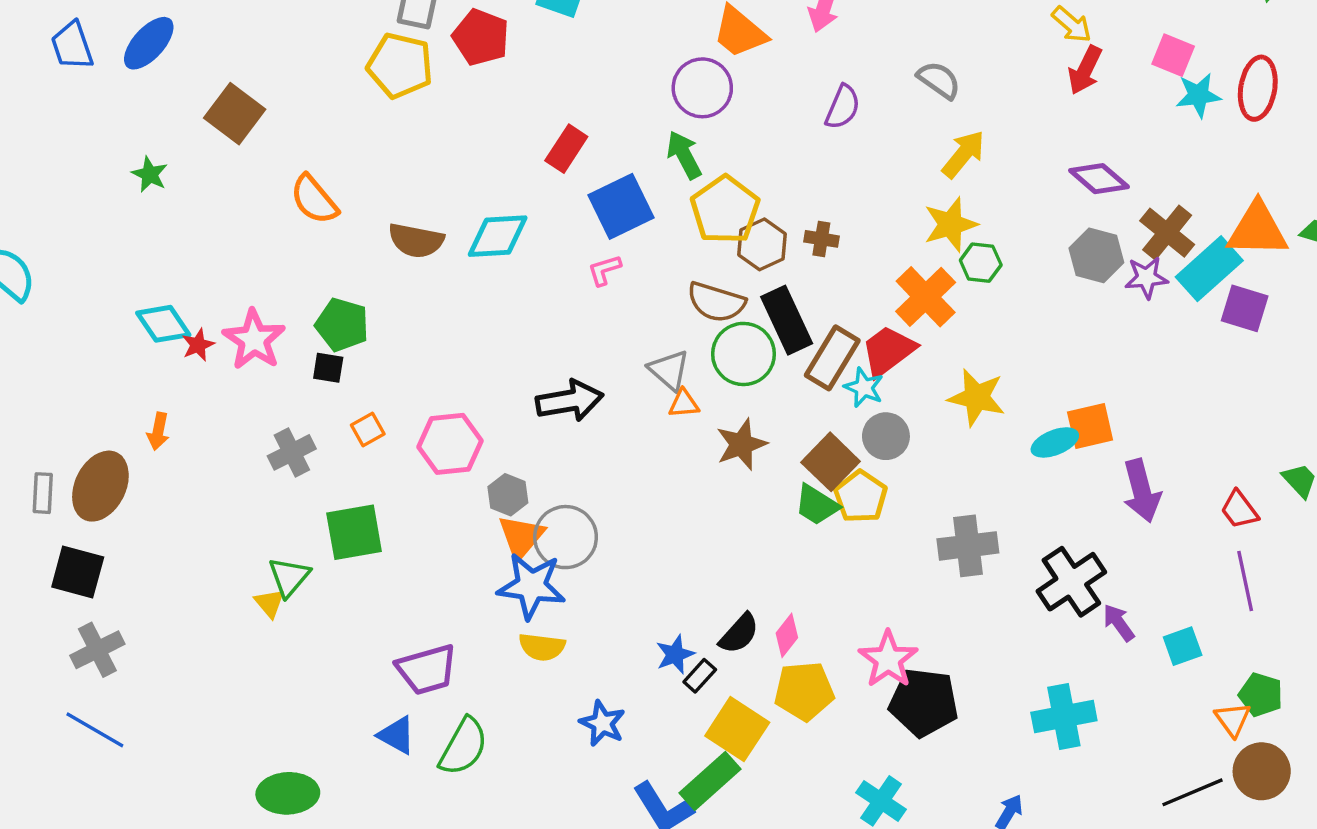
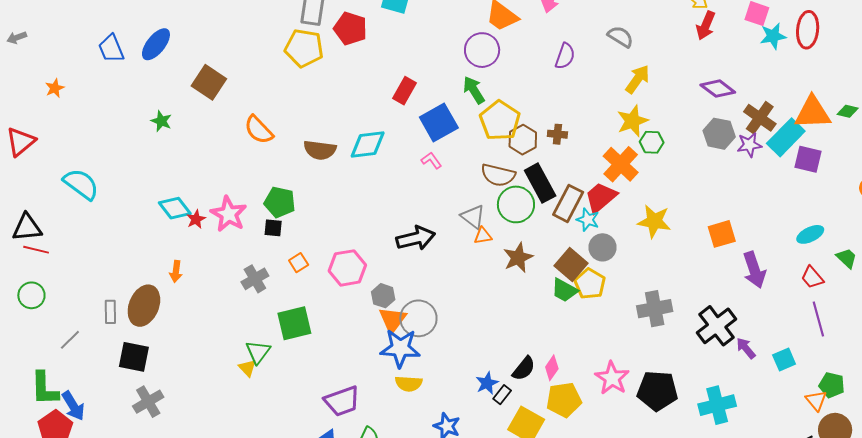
pink L-shape: (604, 270) -> (431, 160), turned 75
cyan ellipse: (1055, 442) -> (810, 234), moved
black pentagon: (924, 702) -> (657, 391), moved

